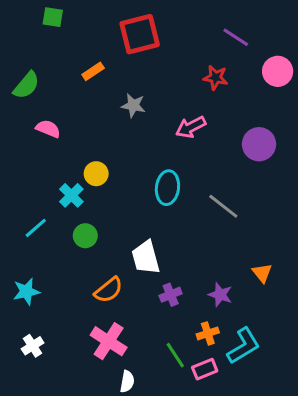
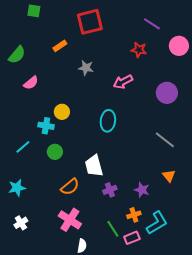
pink semicircle: (48, 129) -> (31, 83), turned 119
cyan cross: (71, 195) -> (46, 126), turned -35
gray line: (223, 206) -> (165, 140), moved

